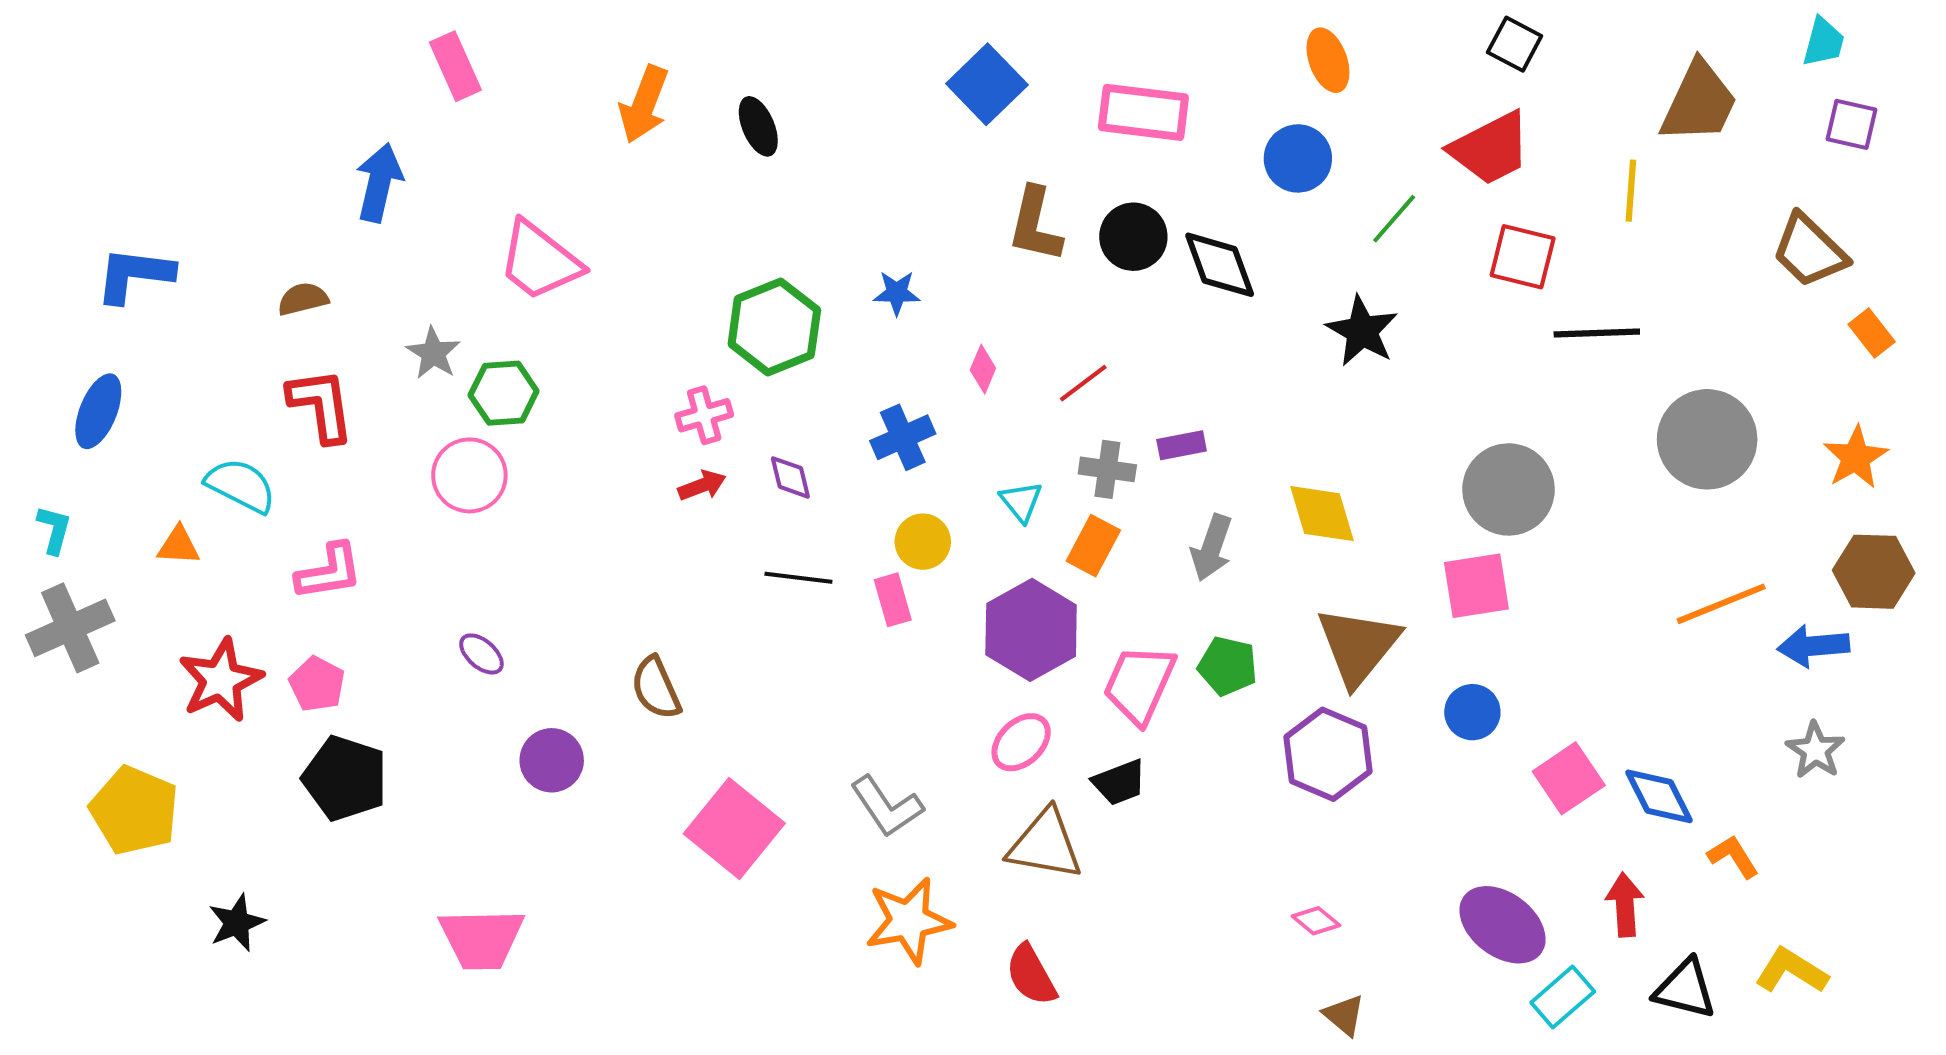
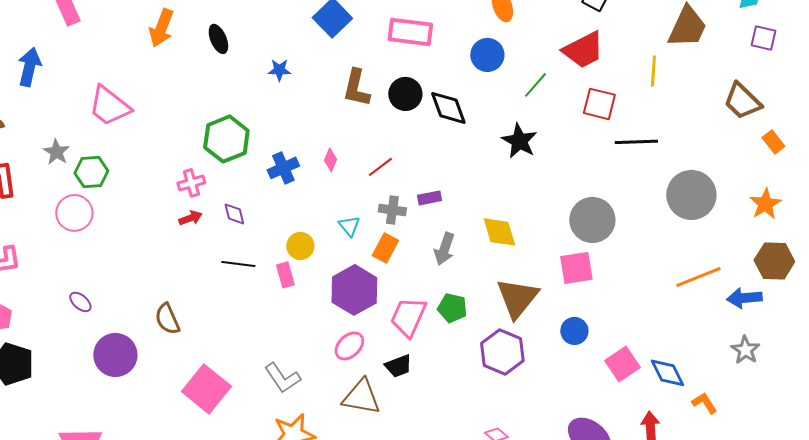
blue star: (897, 293) -> (279, 70), moved
blue cross: (903, 437) -> (283, 168), moved
purple circle: (552, 760) -> (115, 355), size x1.4

